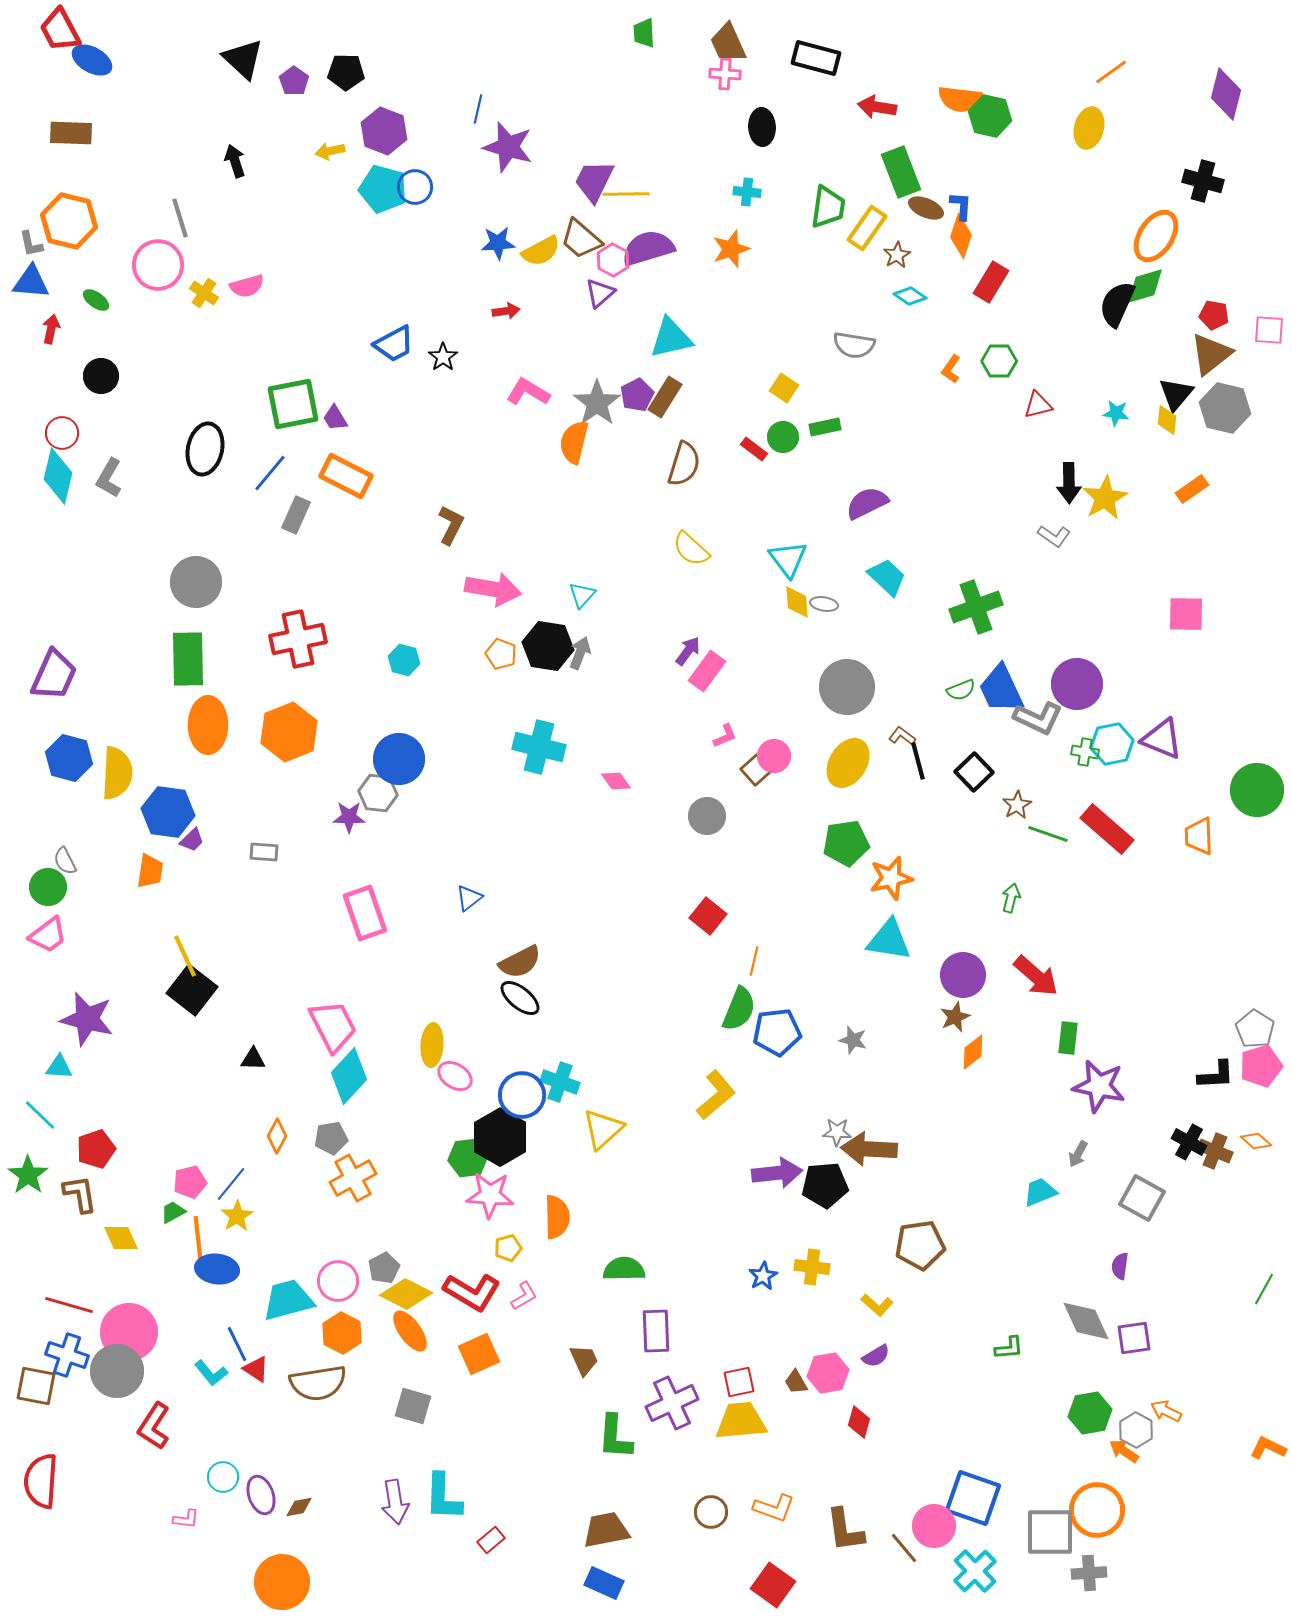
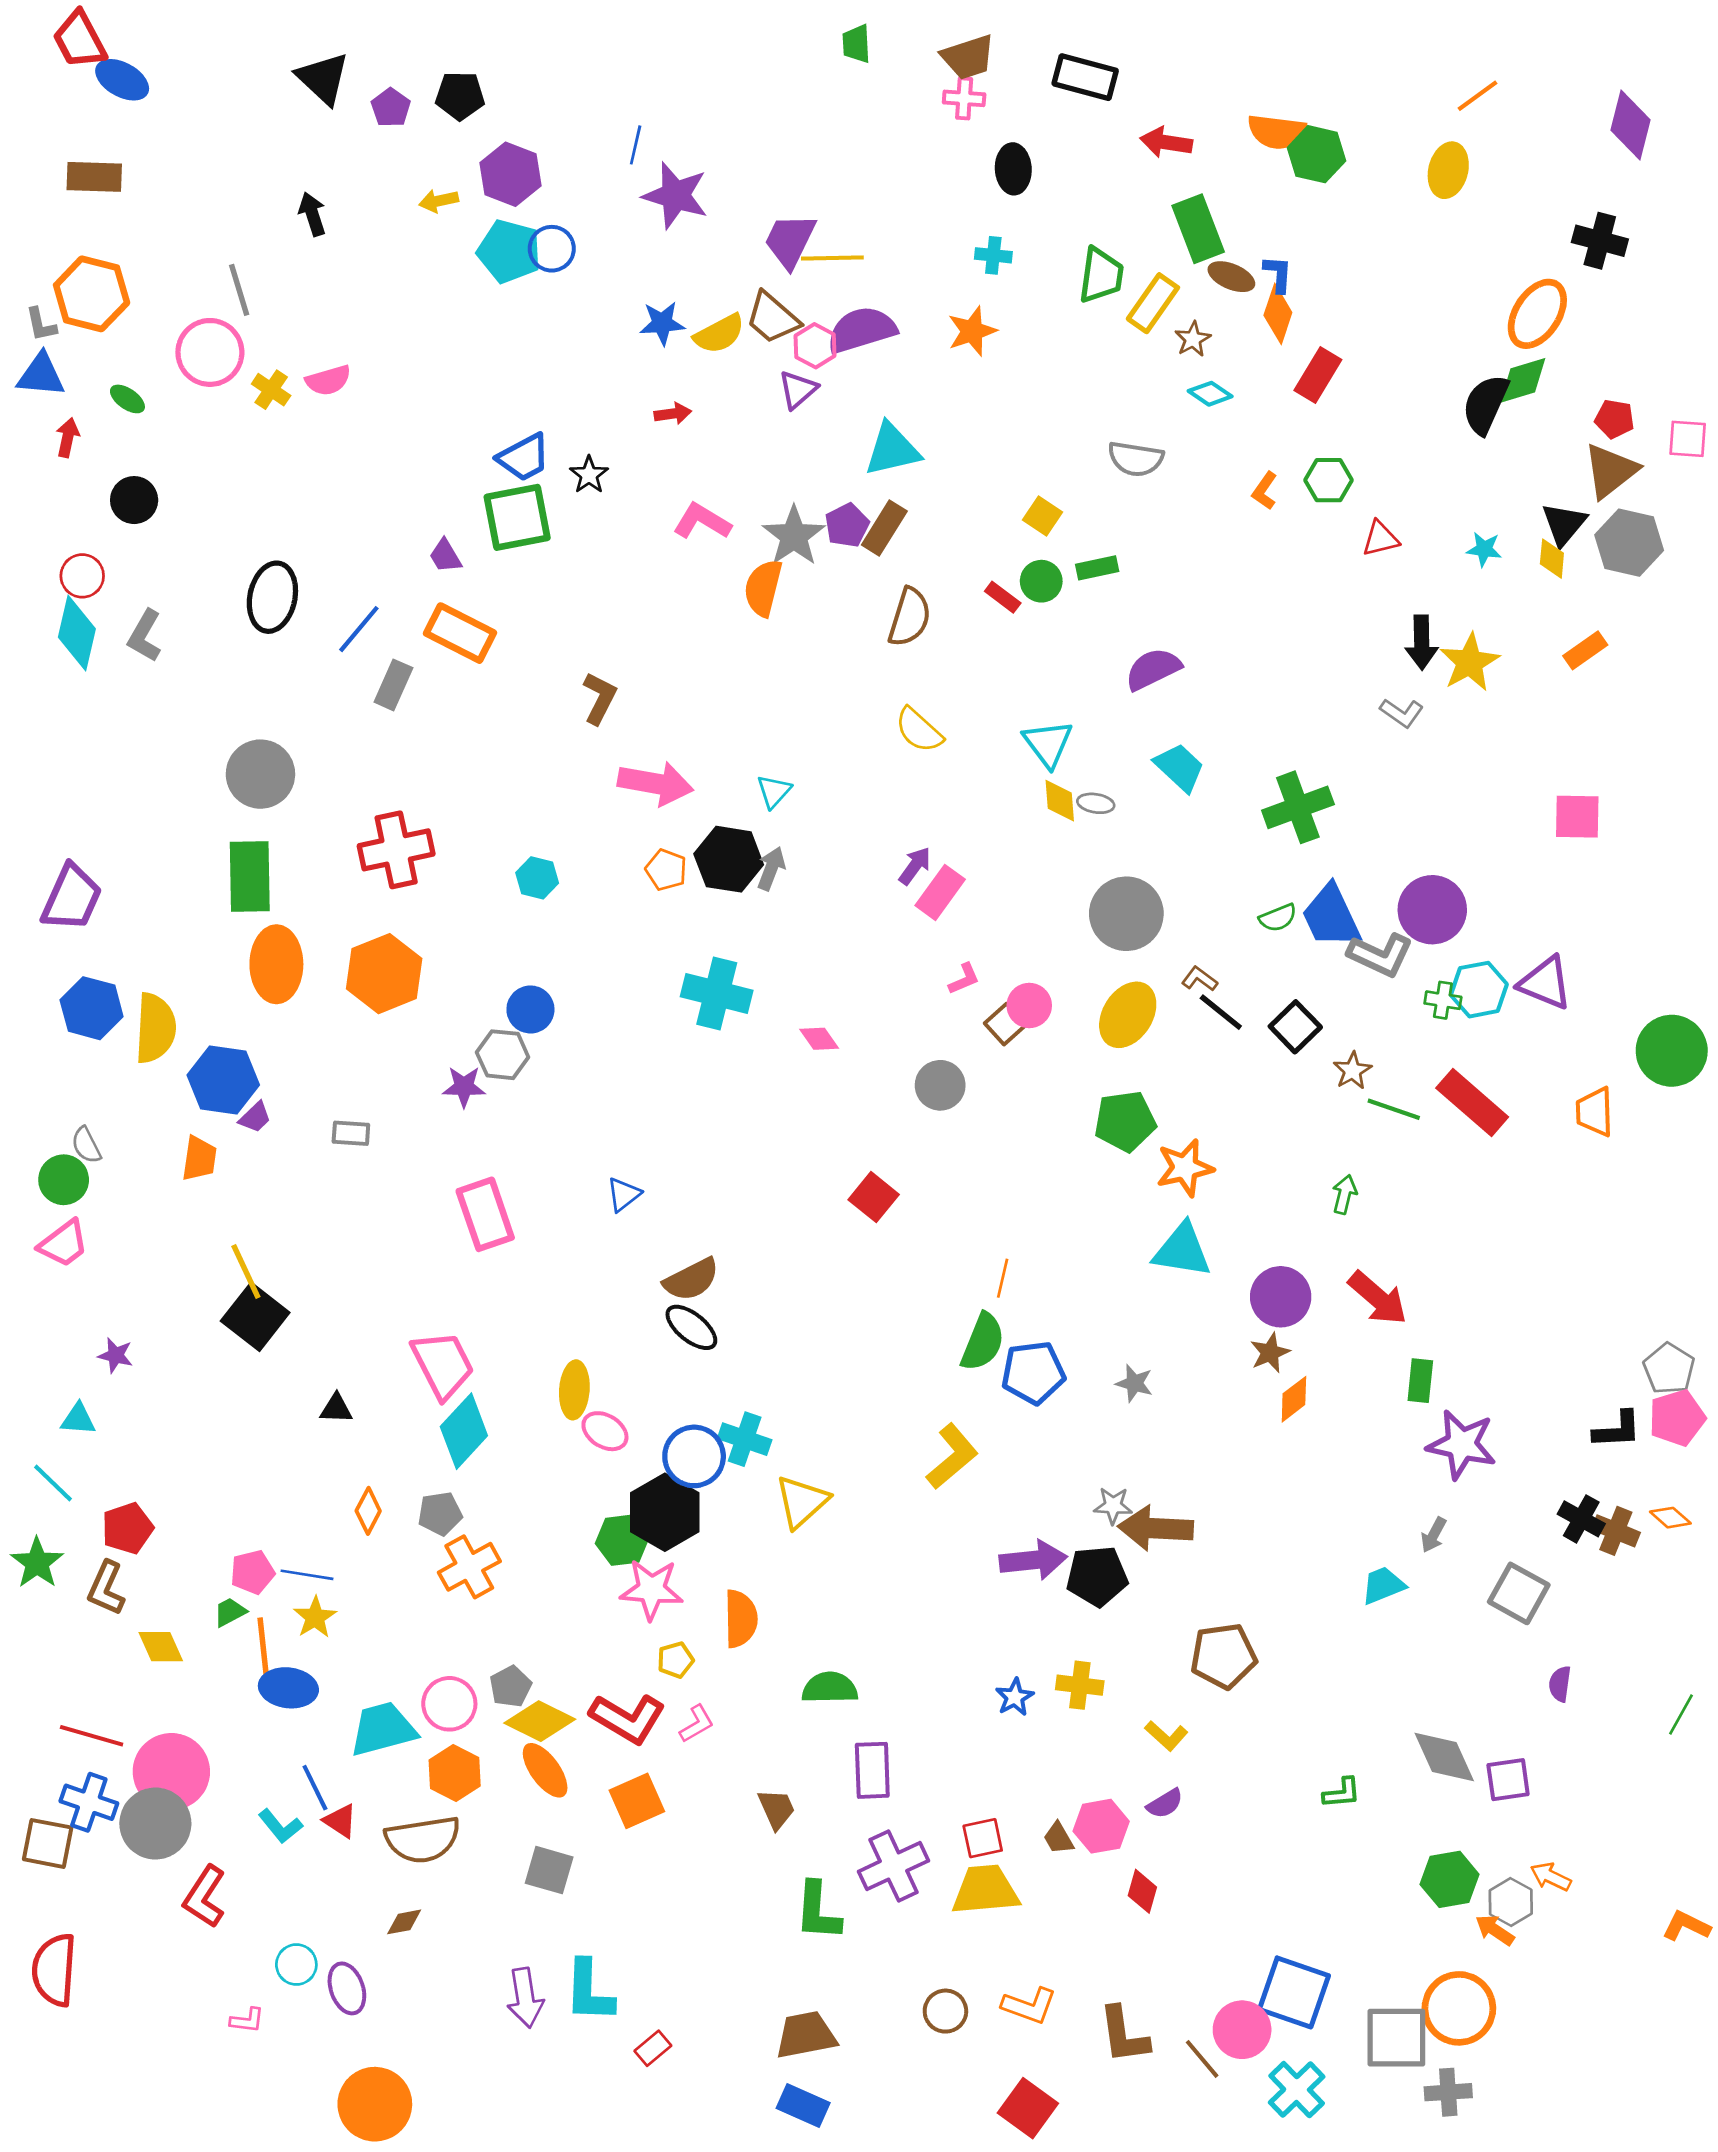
brown trapezoid: (728, 43) -> (968, 57), turned -84
green square: (293, 404) -> (517, 517), moved
blue circle: (399, 759) -> (530, 1009), size x0.7
black line: (918, 761) -> (1221, 1012), turned -36
red square: (708, 916) -> (874, 1197), moved
purple star: (87, 1019) -> (115, 1355), size x0.5
blue line: (231, 1184) -> (307, 1575), turned 60
brown L-shape: (80, 1194) -> (106, 1588), turned -147
purple semicircle: (1120, 1266) -> (1560, 1684), moved
brown diamond: (299, 1507) -> (404, 1922), moved

